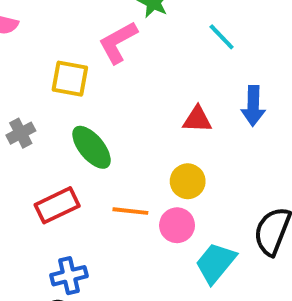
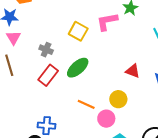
gray cross: (21, 133) -> (46, 50), turned 32
green ellipse: (92, 147) -> (78, 68), turned 70
red rectangle: (57, 205) -> (48, 75), moved, turned -45

